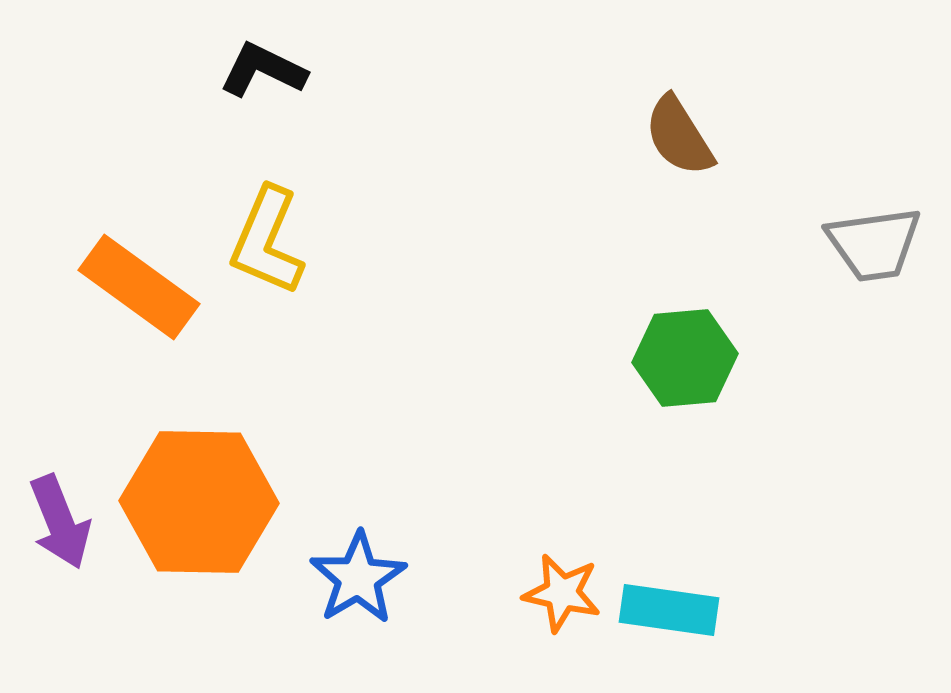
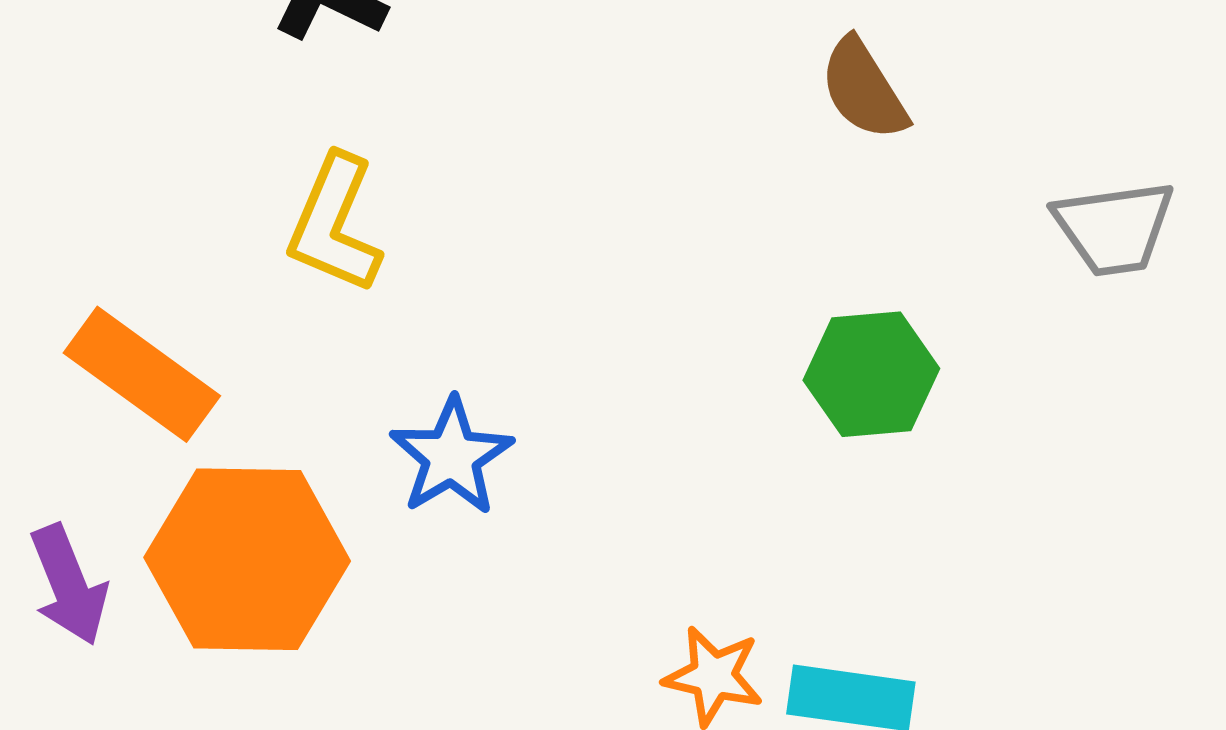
orange rectangle: (139, 287) -> (142, 374), moved
blue star: (358, 578) -> (451, 456), moved

